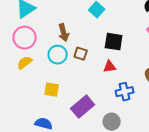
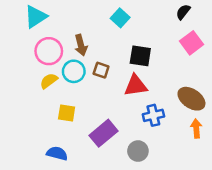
pink circle: (25, 38) -> (49, 51), moved
yellow semicircle: (25, 63) -> (49, 81), moved
red triangle: (110, 67) -> (136, 86), size x1.5

